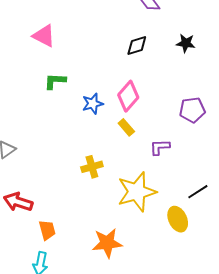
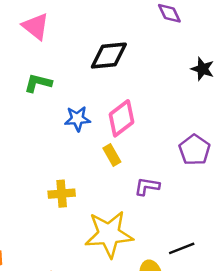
black diamond: (137, 45) -> (109, 56), moved, size x1.4
purple pentagon: (192, 110) -> (194, 150), turned 30

